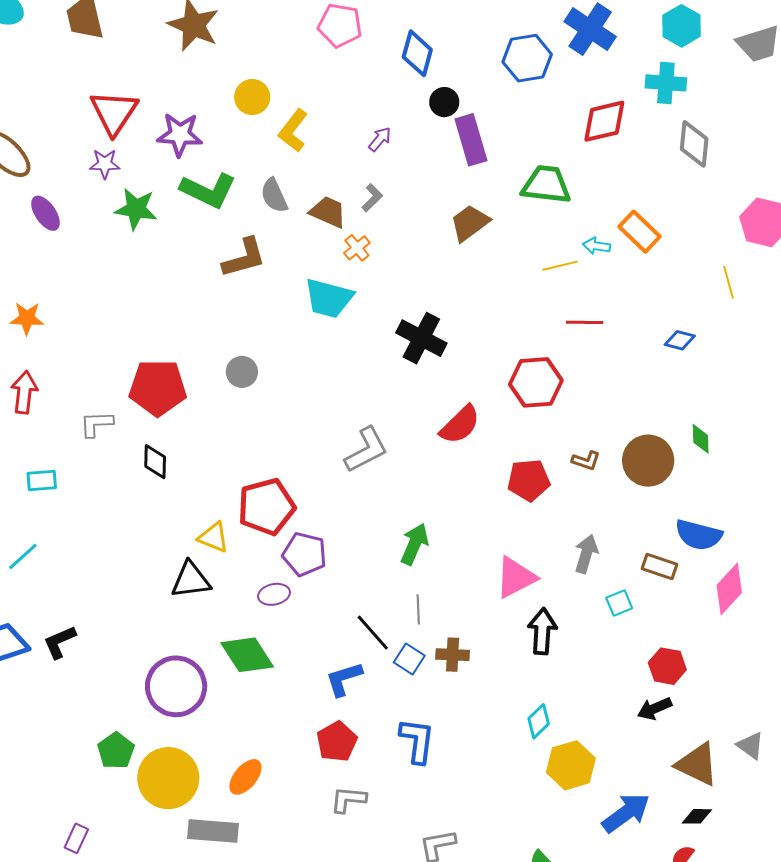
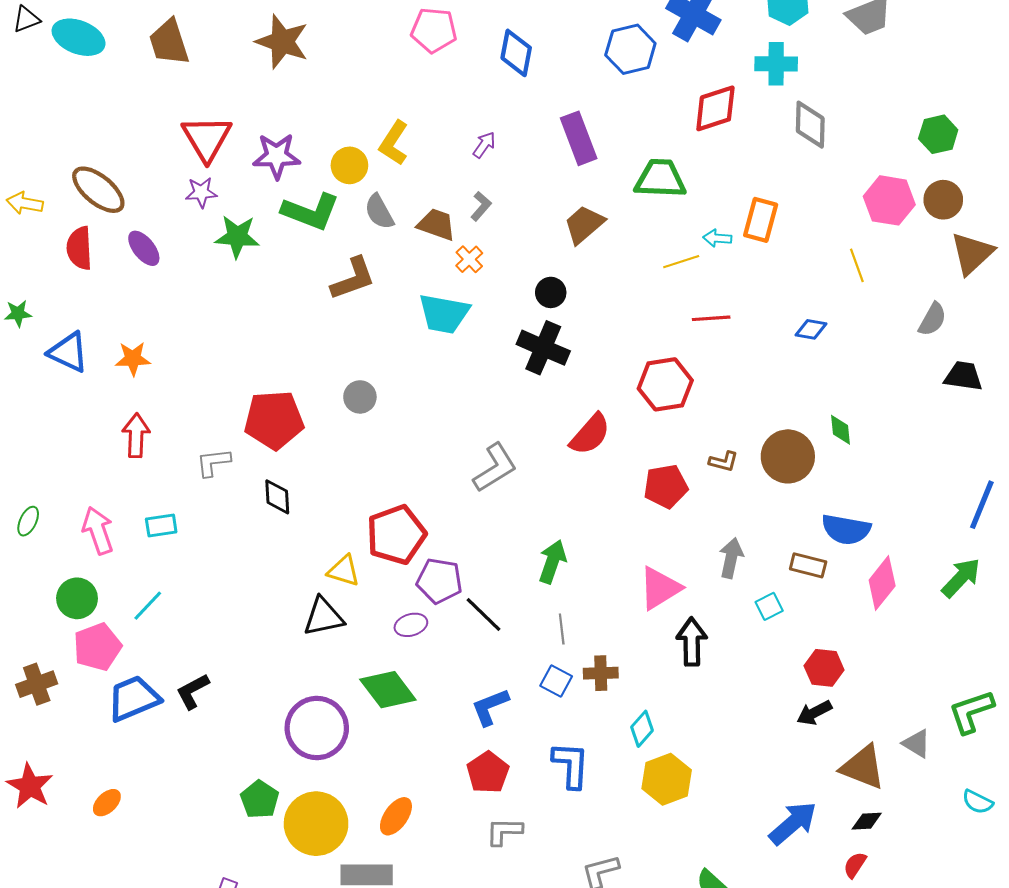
yellow circle: (252, 97) -> (349, 165), moved
black circle: (444, 102) -> (551, 292), moved
orange rectangle: (640, 232) -> (761, 220), turned 66
black line: (373, 633) -> (484, 614), moved
cyan diamond: (539, 721) -> (642, 729), moved
yellow hexagon: (571, 765) -> (667, 779), moved

